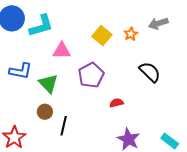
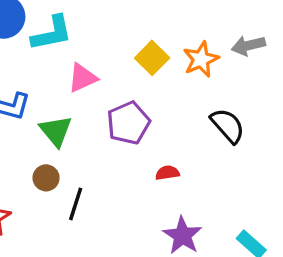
orange star: (131, 34) -> (201, 59), size x1.5
pink triangle: (62, 51) -> (82, 78), turned -30

